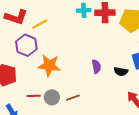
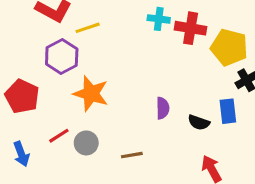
red line: (34, 96) -> (59, 136), turned -40
brown line: (73, 98) -> (132, 155), moved

